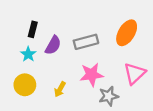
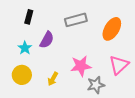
black rectangle: (33, 29) -> (29, 17), moved
gray rectangle: (86, 42) -> (76, 20), moved

